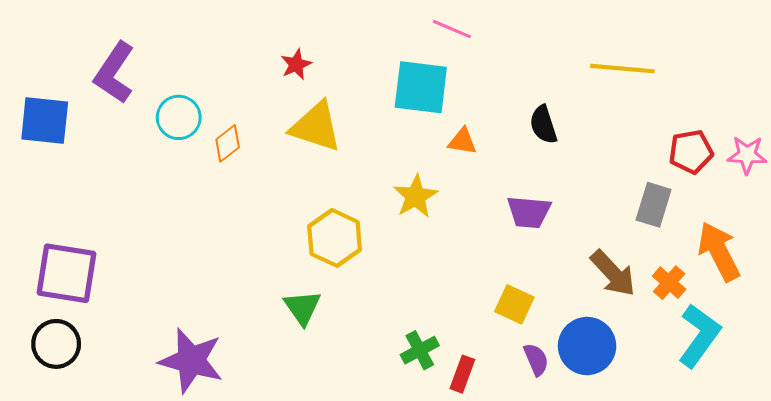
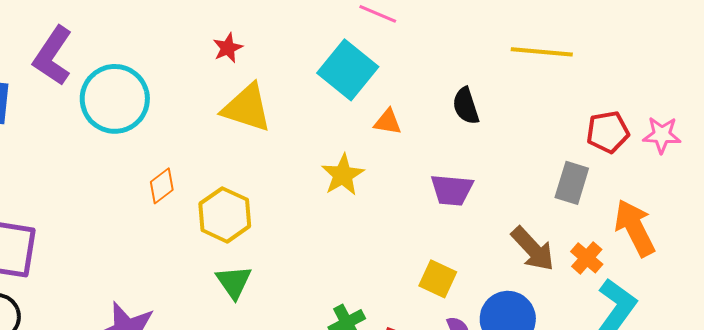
cyan square: (421, 87) -> (348, 70), turned 32
cyan circle: (179, 117) -> (115, 99), size x1.6
orange diamond: (228, 143) -> (162, 186), moved
yellow hexagon: (335, 238) -> (225, 215), moved

